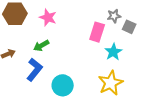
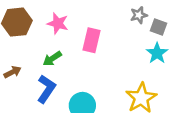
pink rectangle: (97, 32) -> (92, 40), moved
cyan star: (113, 52) -> (157, 53), moved

